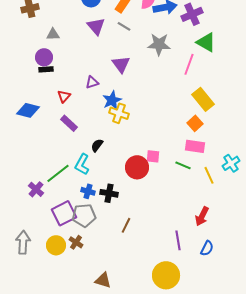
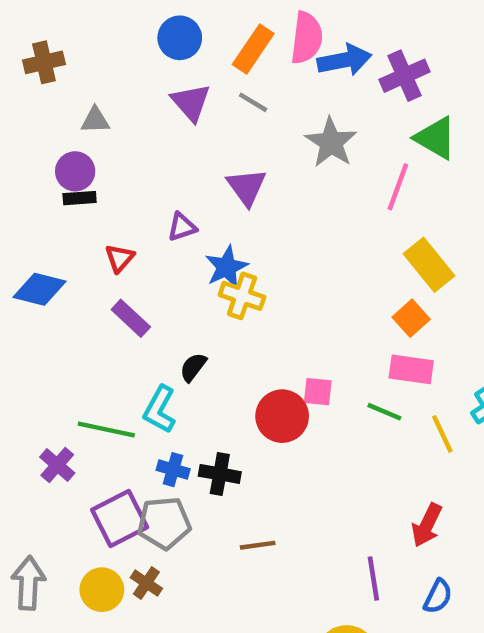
gray star: (159, 44) -> (331, 142), turned 30
green line: (58, 173) -> (106, 429), turned 50
brown line: (126, 225) -> (258, 545), turned 56

